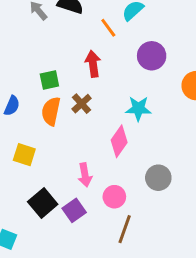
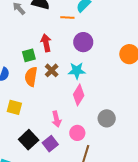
orange line: (108, 28) -> (67, 18), turned -48
purple circle: (152, 56) -> (83, 42), moved
red arrow: (93, 64) -> (46, 43), moved
cyan star: (138, 109) -> (77, 71), moved

